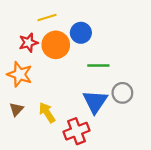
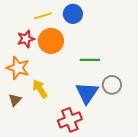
blue circle: (81, 33) -> (73, 14), moved
yellow arrow: (47, 113) -> (40, 89), moved

